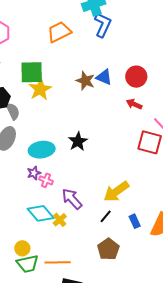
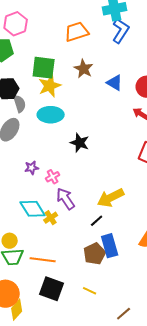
brown star: (85, 81) -> (84, 69), moved
black star: (78, 141) -> (80, 143), turned -30
cyan ellipse: (42, 150) -> (51, 115), moved
pink cross: (46, 180) -> (53, 177), moved, turned 32
blue rectangle: (135, 221) -> (110, 246), moved, size x1.6

